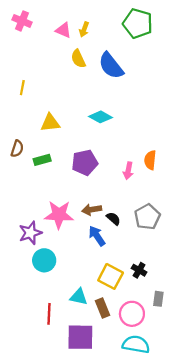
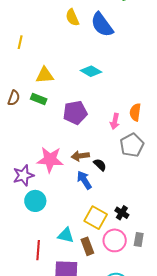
green rectangle: (42, 160) -> (39, 99), moved, turned 35
gray pentagon: (147, 217) -> (132, 145), moved
pink circle: (132, 314) -> (115, 240), moved

